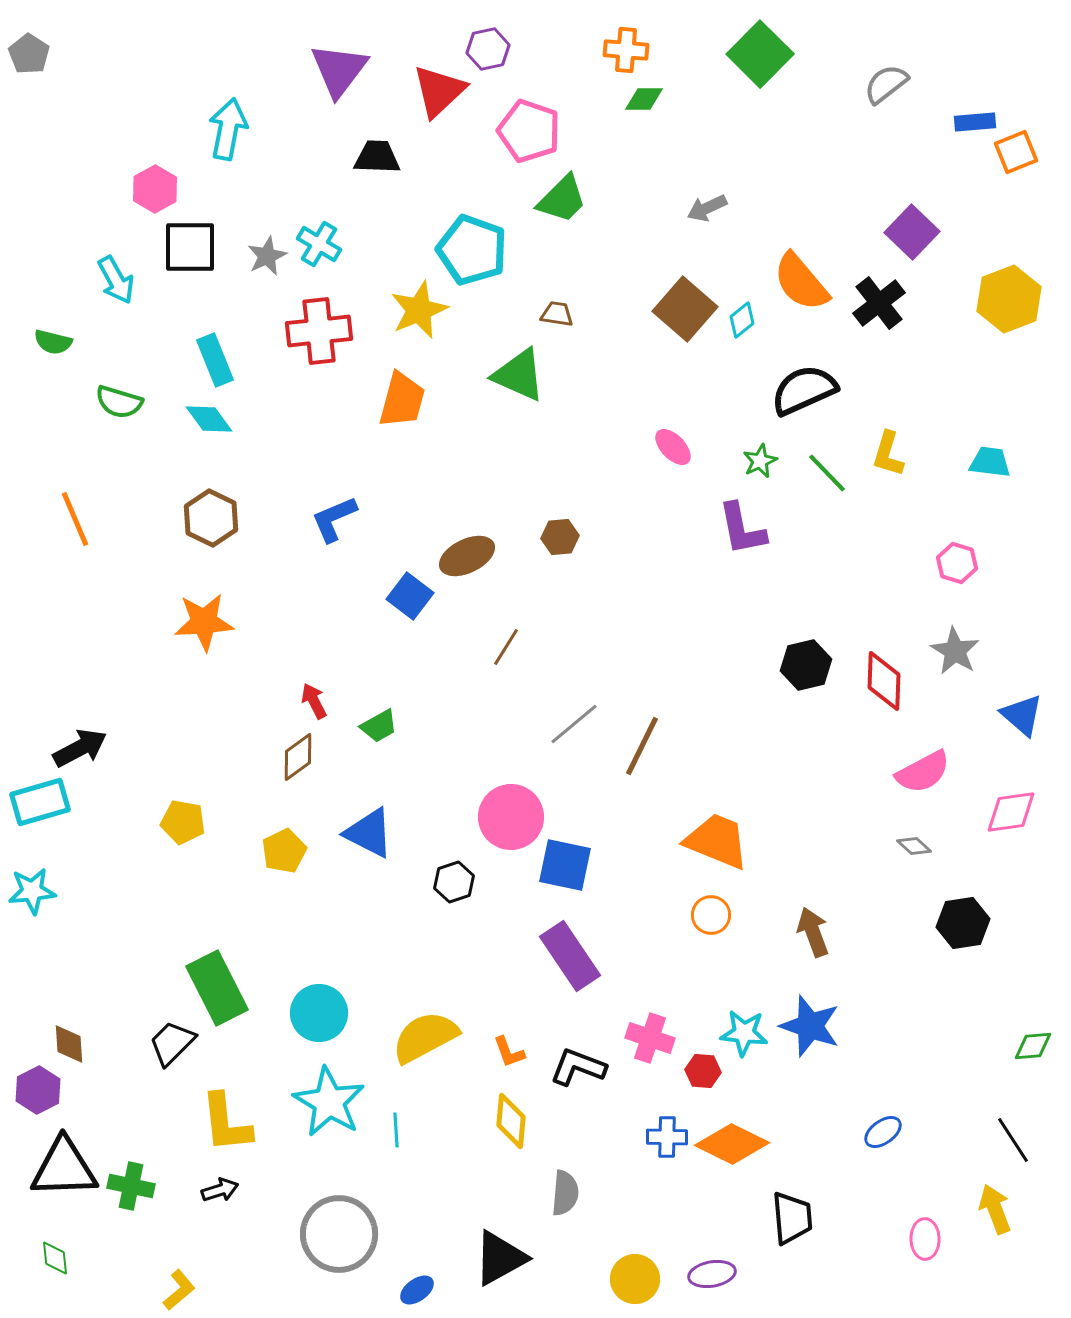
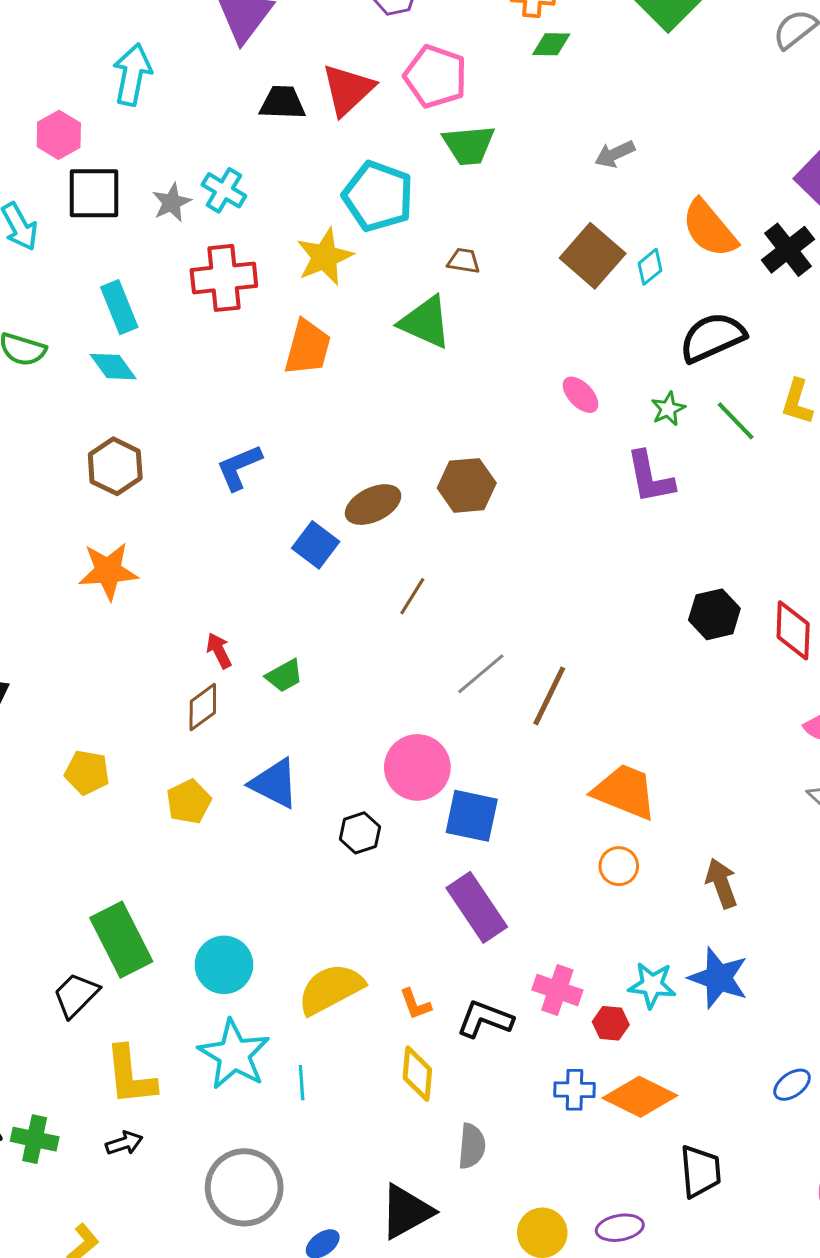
red triangle: (439, 91) -> (348, 90), moved
green trapezoid: (562, 199) -> (469, 145), turned 40
brown hexagon: (560, 537) -> (467, 485), size x1.5

